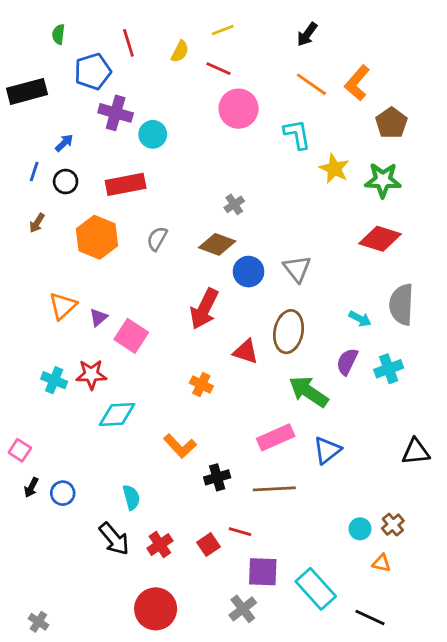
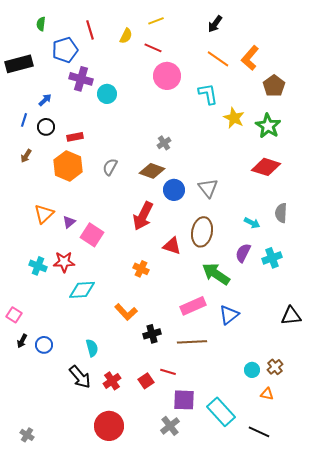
green star: (383, 180) -> (268, 126), turned 30
red rectangle: (126, 184) -> (75, 137), moved, size x0.6
gray semicircle: (401, 304) -> (281, 213), size x0.7

